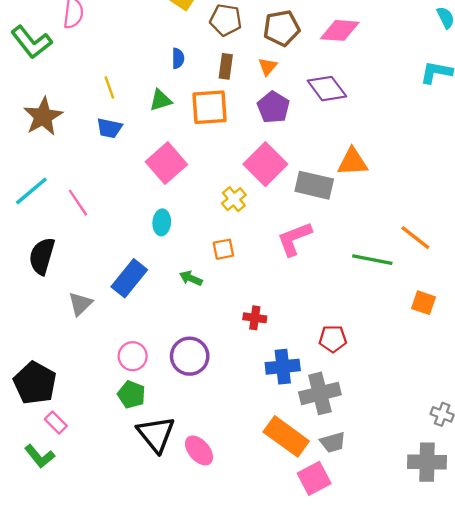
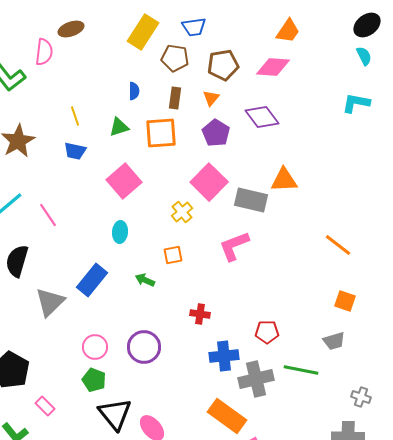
green line: (372, 260) -> (301, 370), moved
gray triangle: (80, 304) -> (50, 302), size x1.4
pink rectangle: (56, 423) -> (45, 406), moved
gray trapezoid: (333, 442) -> (334, 341), moved

